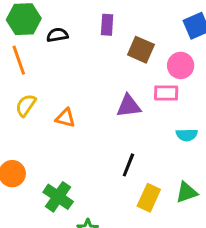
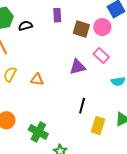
pink circle: (181, 65) -> (102, 27), moved
pink rectangle: (166, 93) -> (101, 55), turned 49

